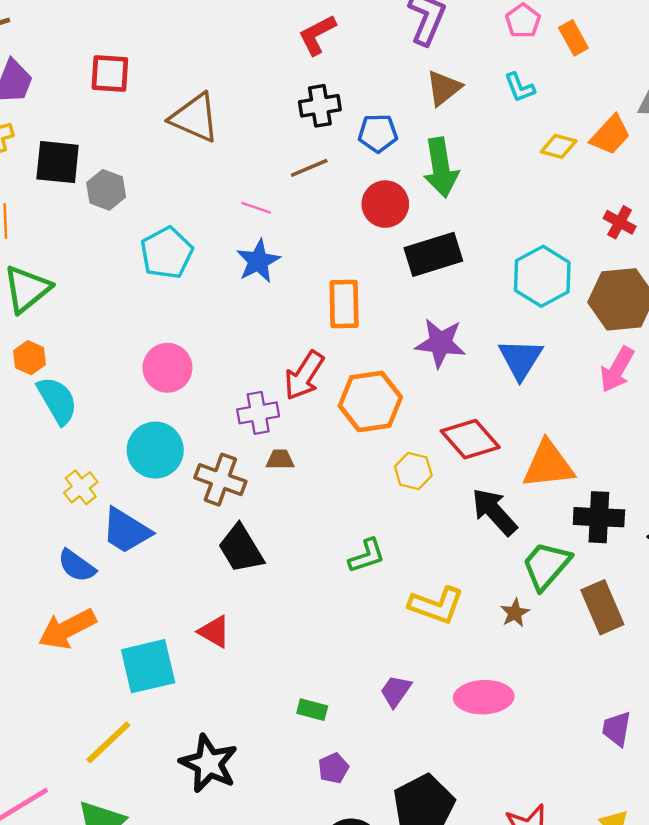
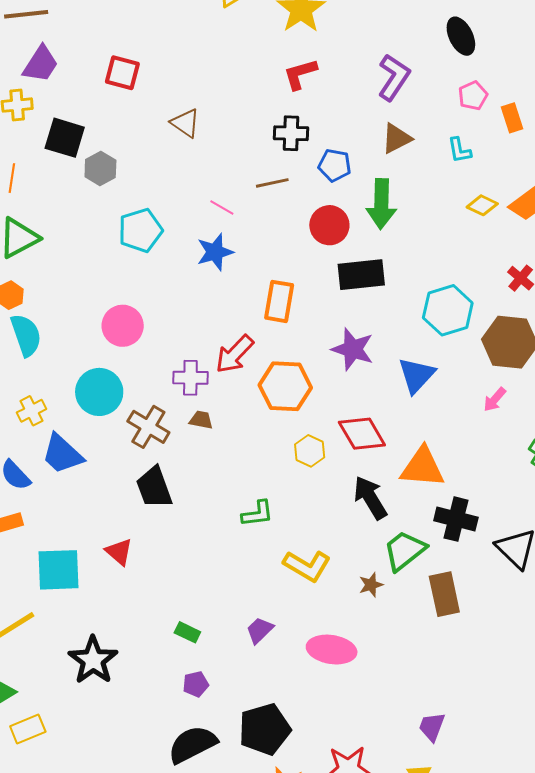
brown triangle: (195, 118) -> (185, 123), size x0.7
pink arrow: (617, 369) -> (495, 400), size x0.7
purple trapezoid: (617, 729) -> (432, 727), moved

